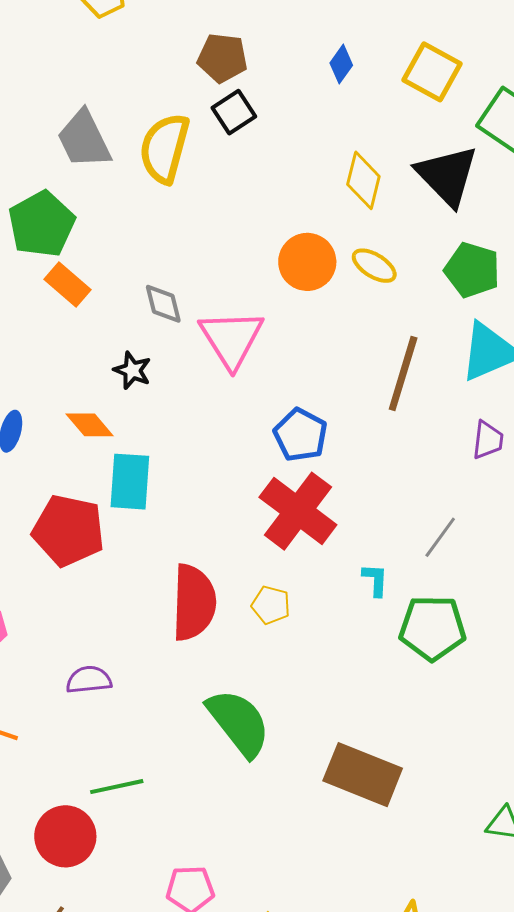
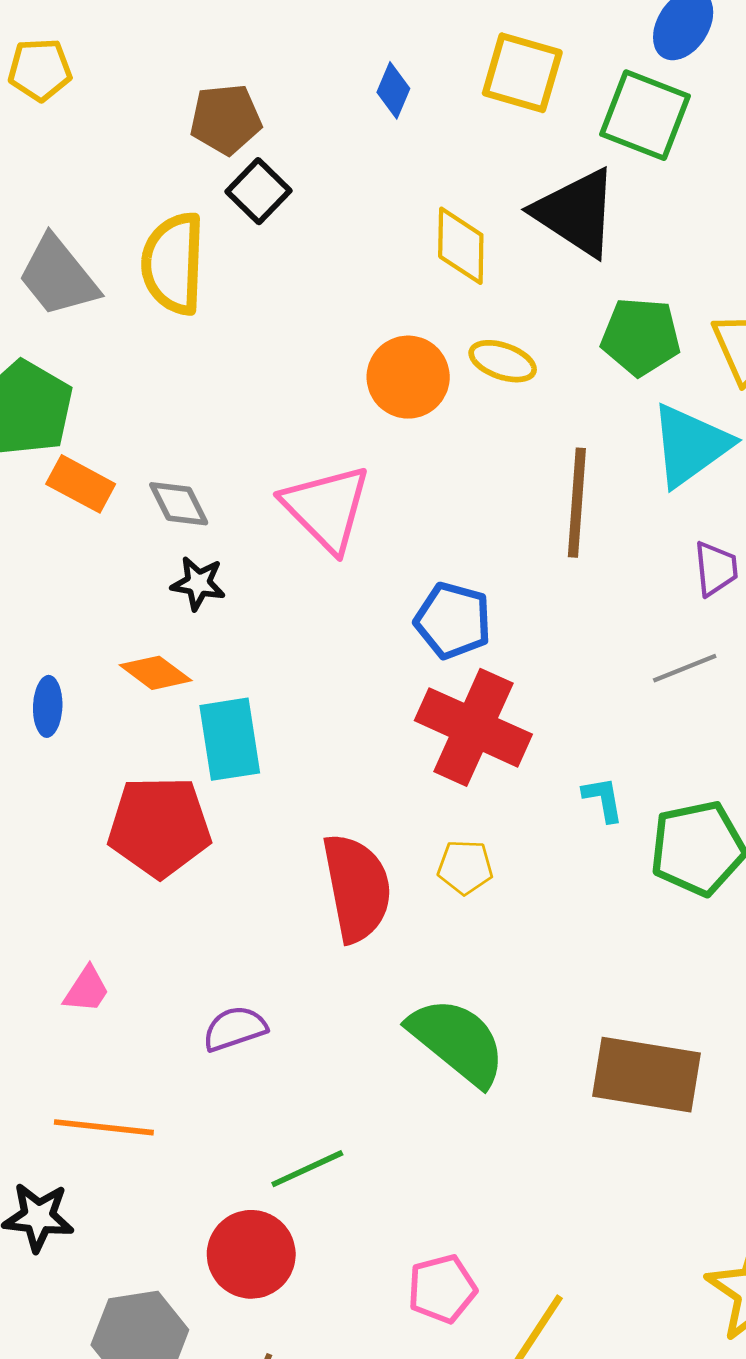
gray diamond: (163, 304) -> (179, 504), moved
gray line: (440, 537) -> (685, 668), moved, turned 45

